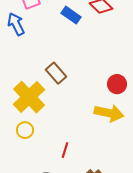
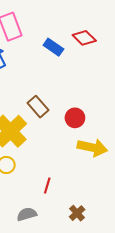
red circle: (117, 84) -> (75, 118), moved

